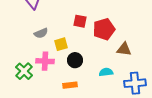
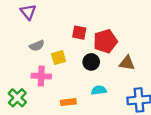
black circle: (75, 60) -> (91, 62), moved
green cross: (24, 71) -> (17, 98), moved
cyan semicircle: (106, 72) -> (99, 90), moved

